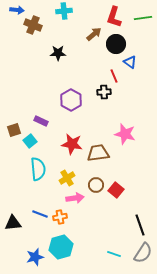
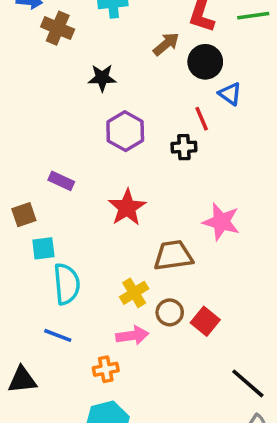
purple hexagon: (71, 100) -> (125, 131), moved
purple rectangle: (41, 121) -> (61, 181), moved
cyan square: (30, 141) -> (43, 248), moved, turned 32
red star: (72, 144) -> (127, 208), moved, turned 30
yellow cross: (67, 178) -> (134, 293), moved
blue line: (40, 214) -> (58, 335), moved
black line: (140, 225) -> (248, 383), turned -30

